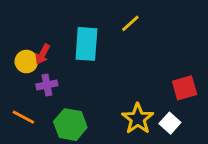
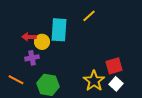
red arrow: (42, 54) -> (29, 37), turned 64
yellow circle: (26, 62) -> (42, 42), moved
red square: (185, 88) -> (114, 66), moved

